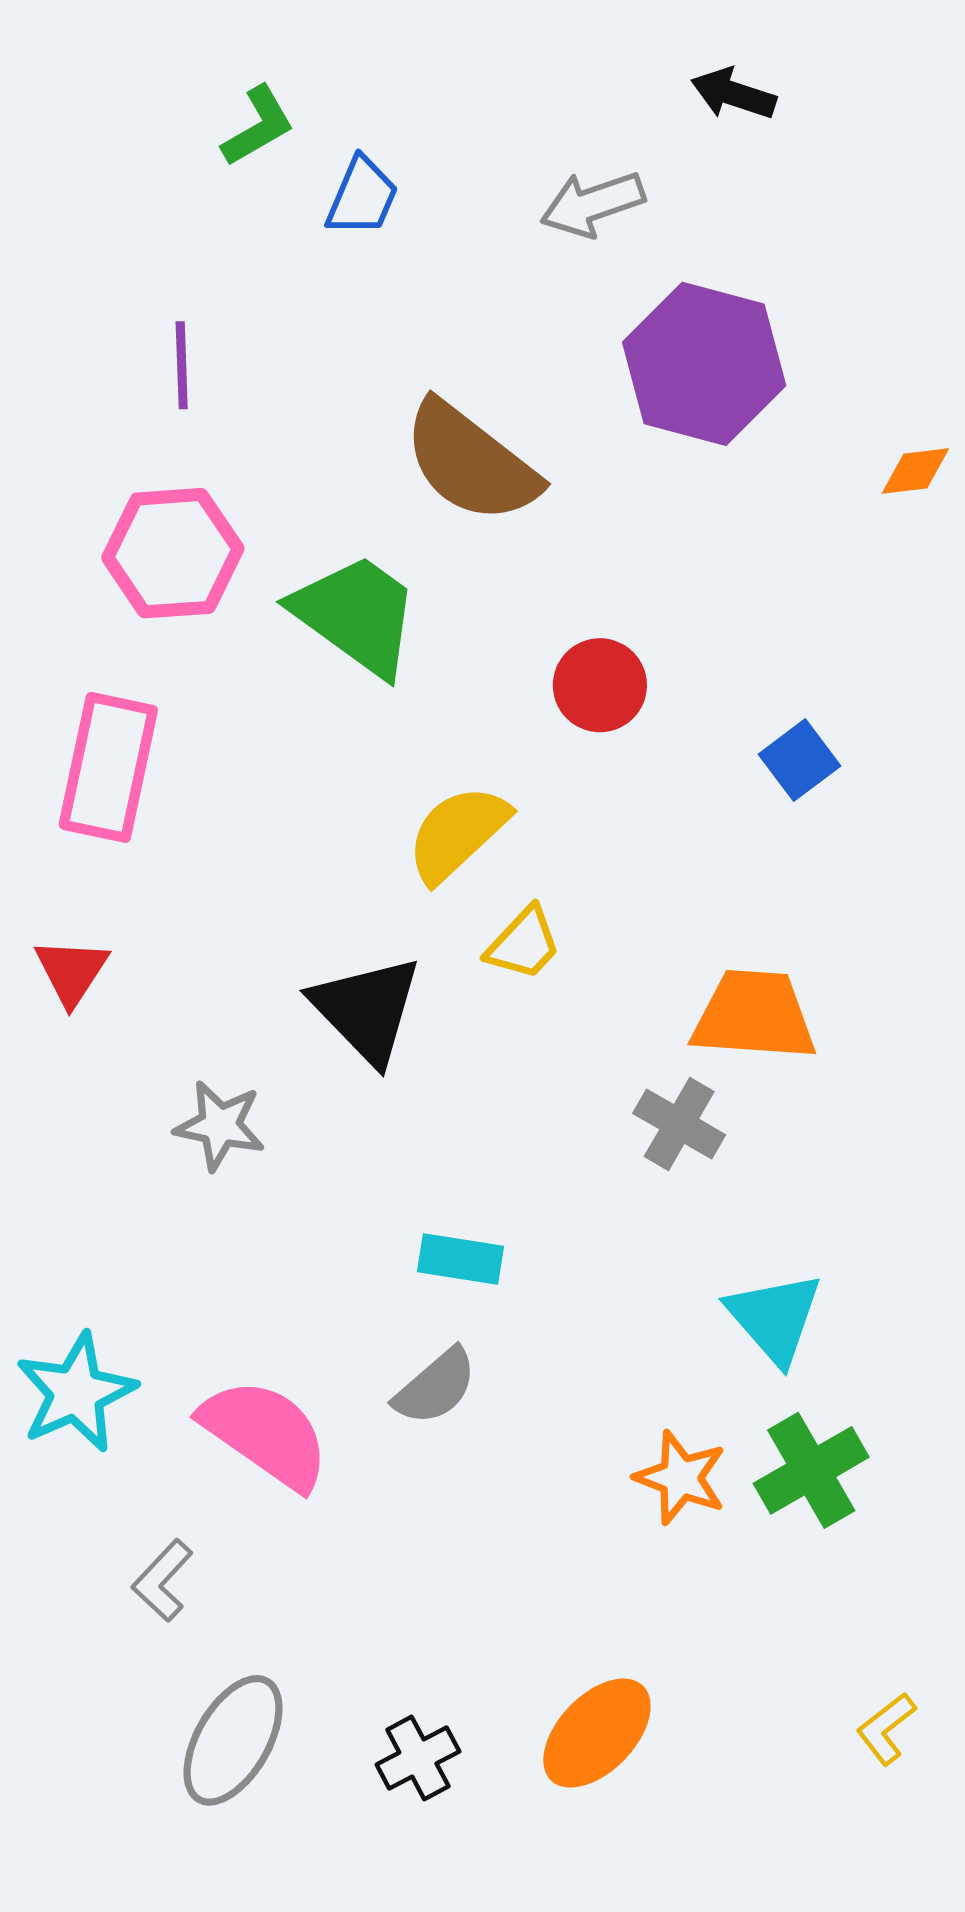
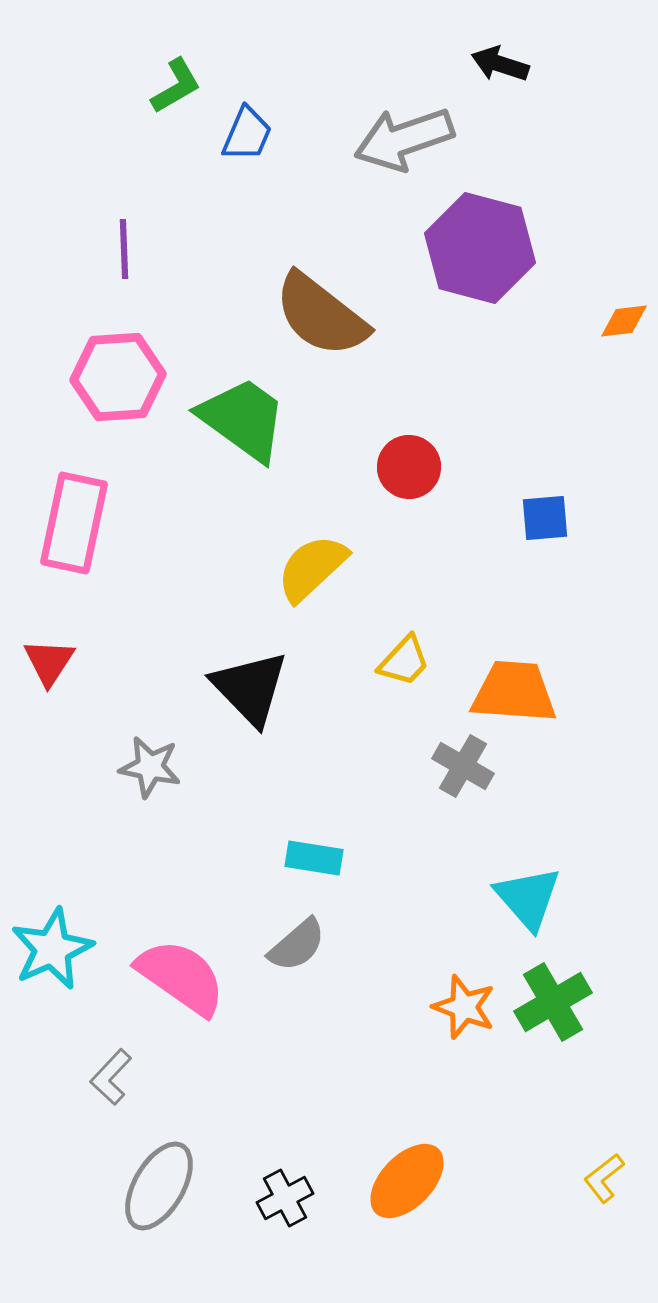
gray arrow: (593, 204) -> (404, 139), size x1.4
blue square: (799, 760) -> (545, 518), turned 32
yellow trapezoid: (524, 944) -> (404, 661), moved

